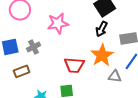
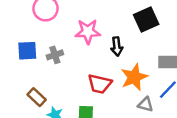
black arrow: (101, 29) -> (117, 46), moved, turned -42
brown rectangle: (22, 71) -> (37, 97), moved, turned 56

